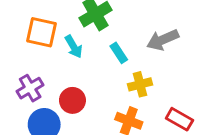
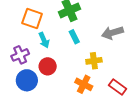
cyan arrow: (74, 47) -> (44, 40), moved
cyan rectangle: (119, 53) -> (74, 37), moved

